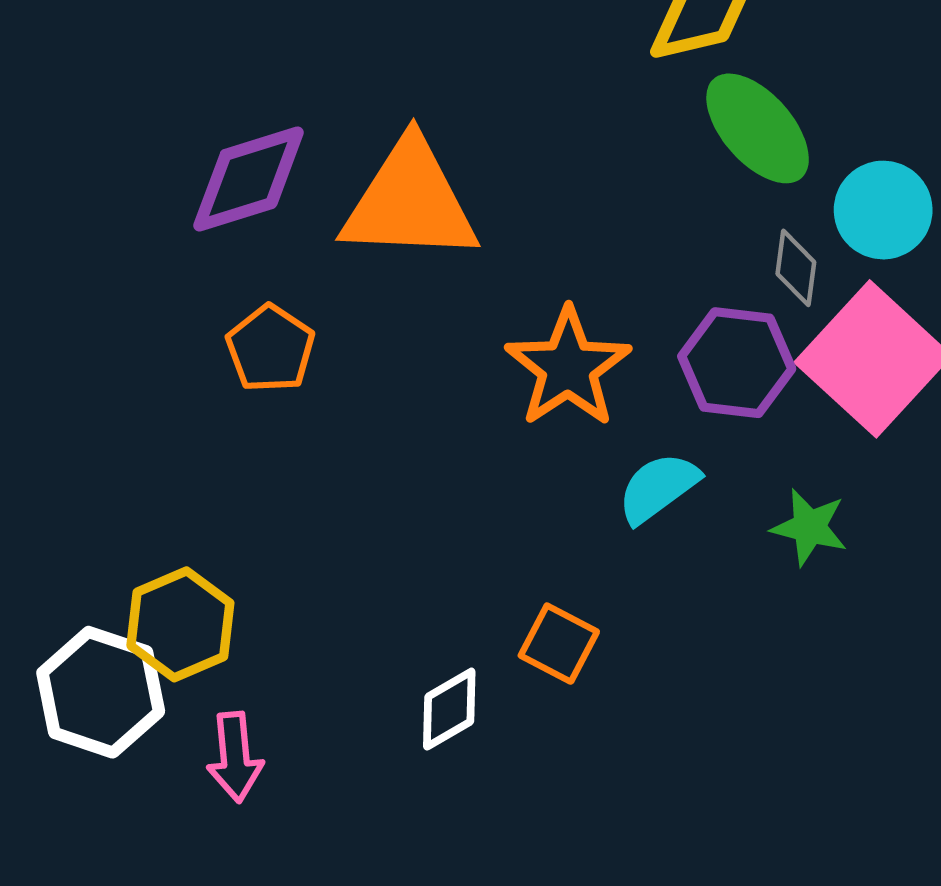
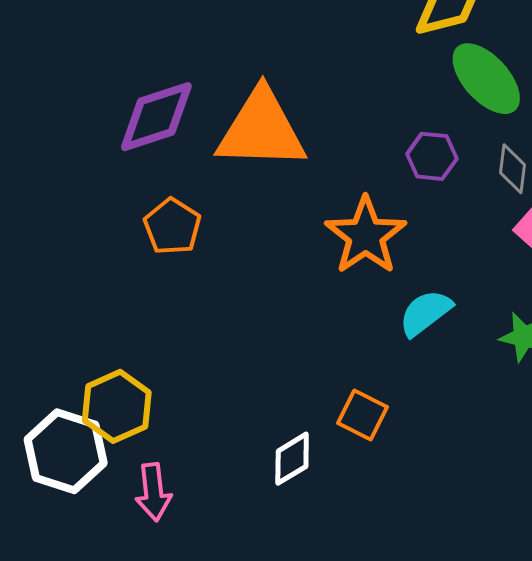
purple hexagon: (737, 363) -> (432, 156), moved, size x0.7

